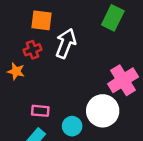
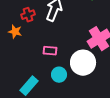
pink rectangle: (40, 111) -> (50, 51), moved

